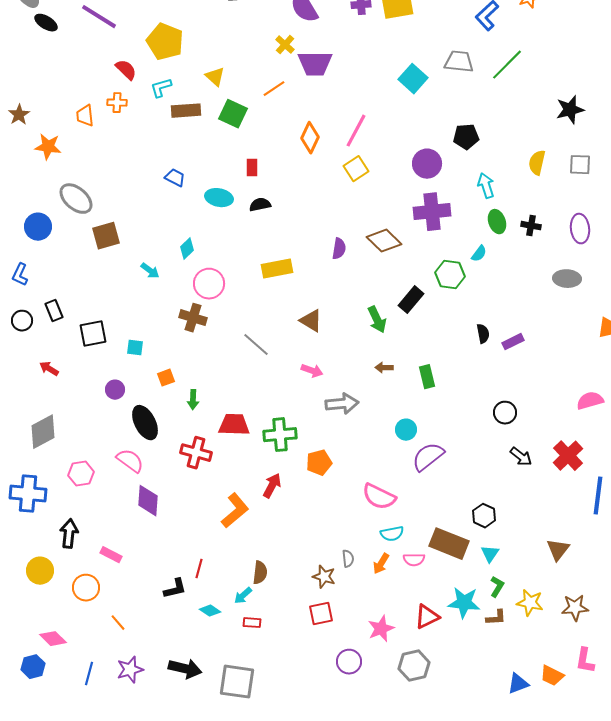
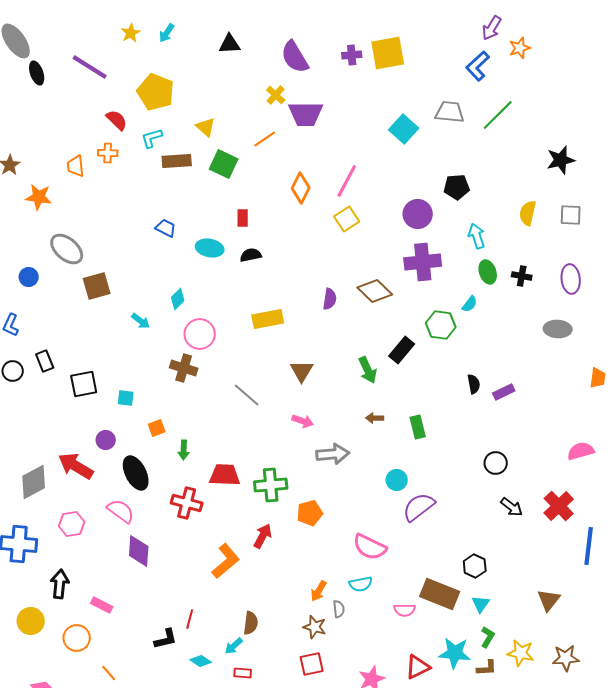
black ellipse: (46, 23) -> (37, 73), turned 40
blue circle: (38, 227) -> (29, 277), size x0.7
brown triangle: (311, 321) -> (302, 371), turned 30
red arrow: (49, 369) -> (76, 466), moved, size x1.8
cyan semicircle: (392, 534) -> (361, 584), moved
orange arrow: (381, 564) -> (319, 591), moved

